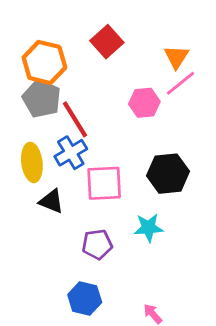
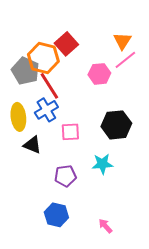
red square: (107, 42) -> (66, 44), moved
orange hexagon: (44, 62) -> (43, 58), moved
pink square: (104, 183) -> (70, 132), size x0.7

